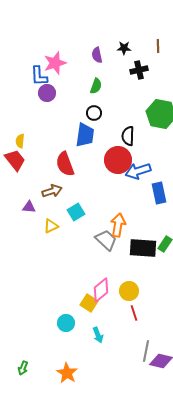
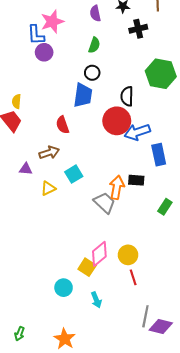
red semicircle: (65, 164) -> (63, 125), size x0.7
black rectangle: (143, 248) -> (136, 180), moved, size x0.6

